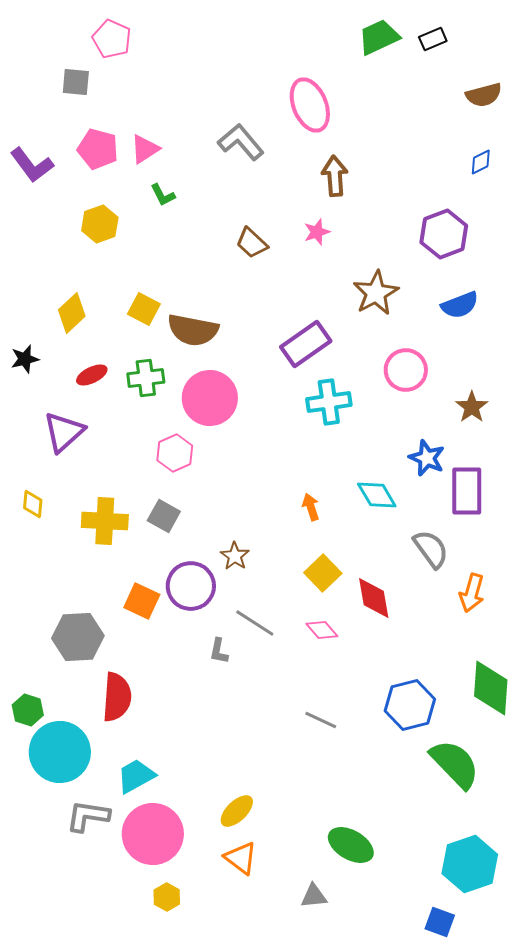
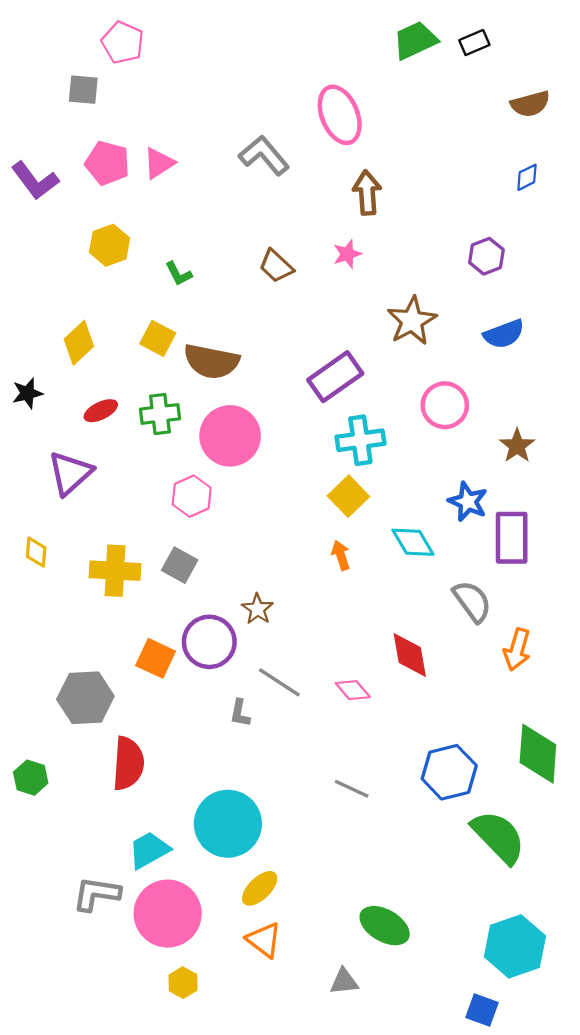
green L-shape: (163, 195) -> (179, 274), moved
purple hexagon: (444, 234) -> (486, 256), size x0.7
yellow square: (323, 573) -> (348, 496), moved
cyan circle: (60, 752) -> (228, 824), moved

